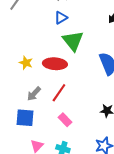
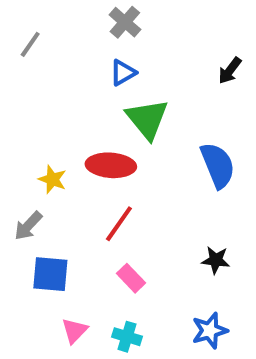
yellow star: (26, 63) -> (52, 179), moved
gray arrow: (34, 94) -> (28, 226), moved

